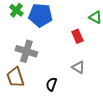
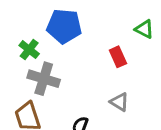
green cross: (16, 10) -> (29, 50), moved

